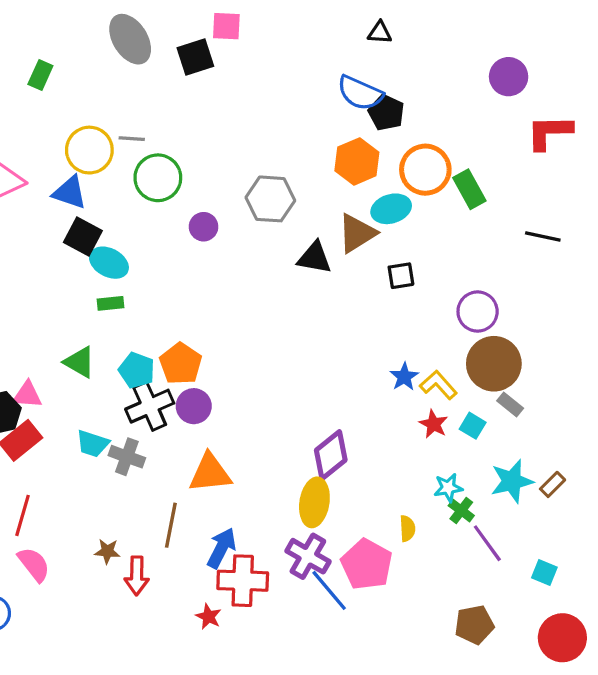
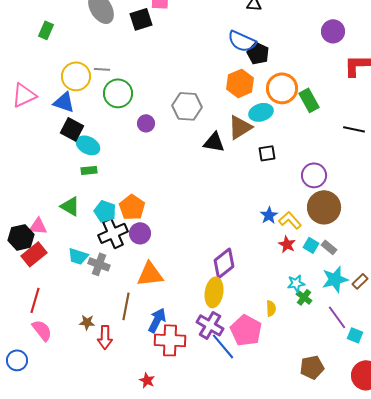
gray rectangle: (510, 405) -> (329, 247), moved
purple line: (487, 543) -> (337, 317), moved
red star: (208, 617) -> (147, 380), moved

